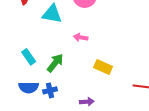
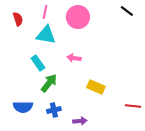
cyan rectangle: (29, 57) -> (38, 63), moved
blue cross: (50, 90) -> (54, 110), moved

